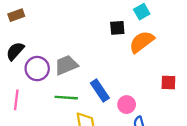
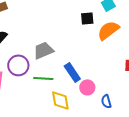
purple circle: (37, 69) -> (18, 65), moved
pink circle: (127, 105) -> (87, 87), moved

